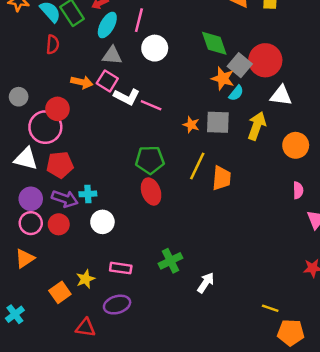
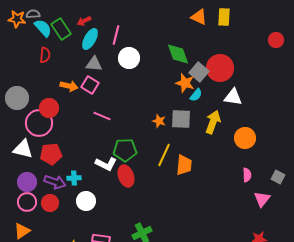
gray circle: (19, 97) -> (17, 98), size x1.5
white L-shape: (127, 97) -> (106, 164), moved
pink line: (151, 105) -> (102, 116), moved

